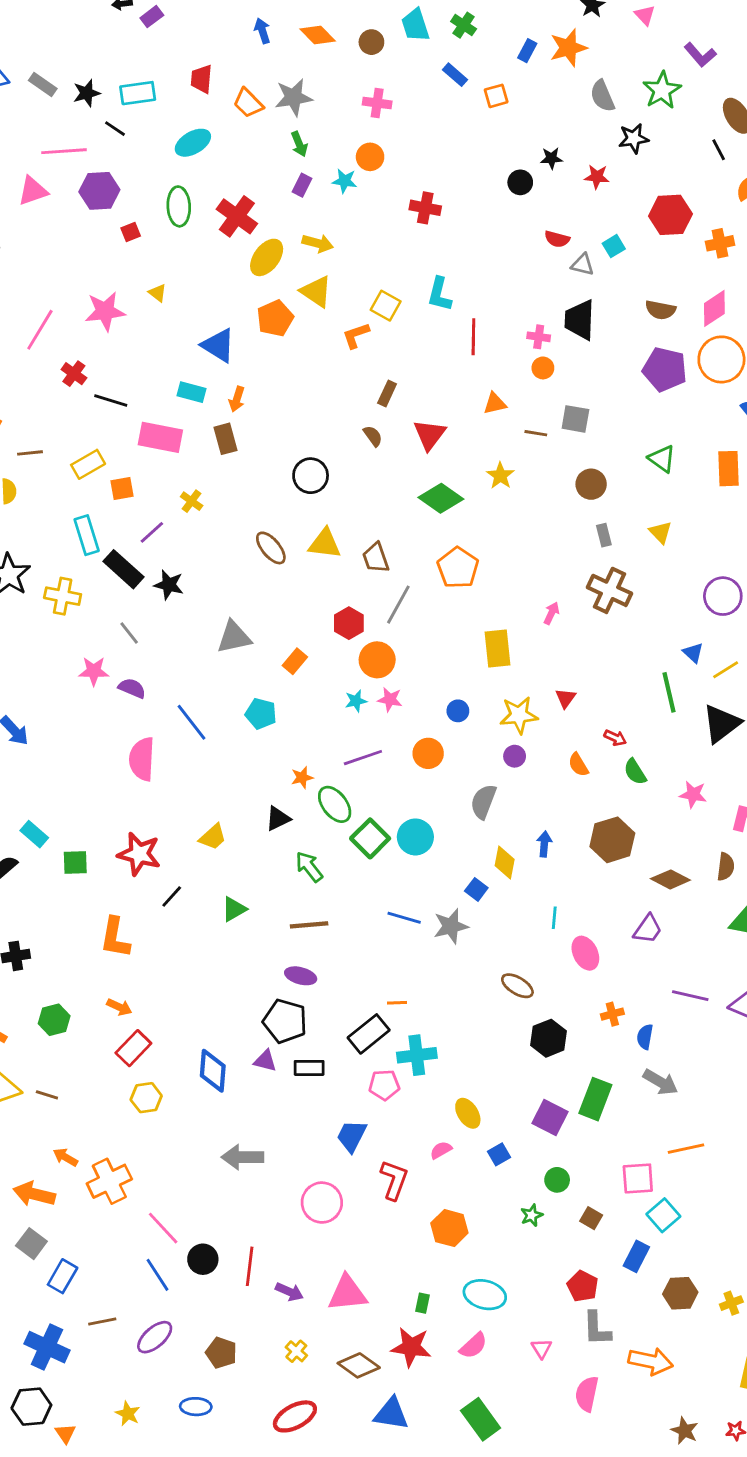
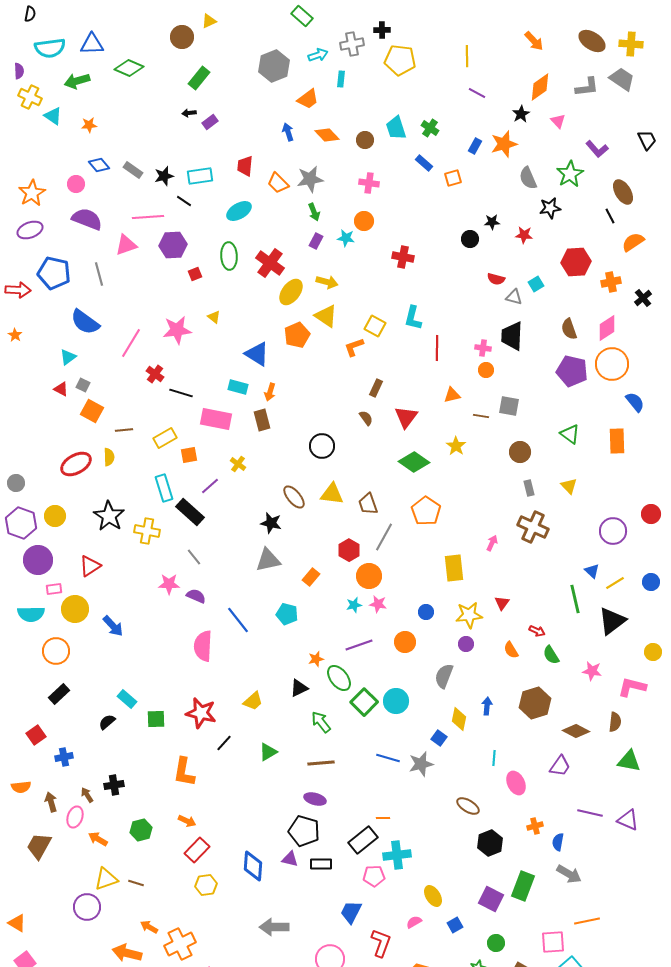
brown semicircle: (661, 310) -> (569, 329), turned 60
black star: (169, 585) -> (271, 523), moved

